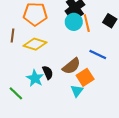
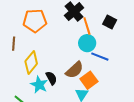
cyan circle: (74, 22) -> (87, 43), moved
yellow diamond: (35, 44) -> (31, 63), moved, turned -65

